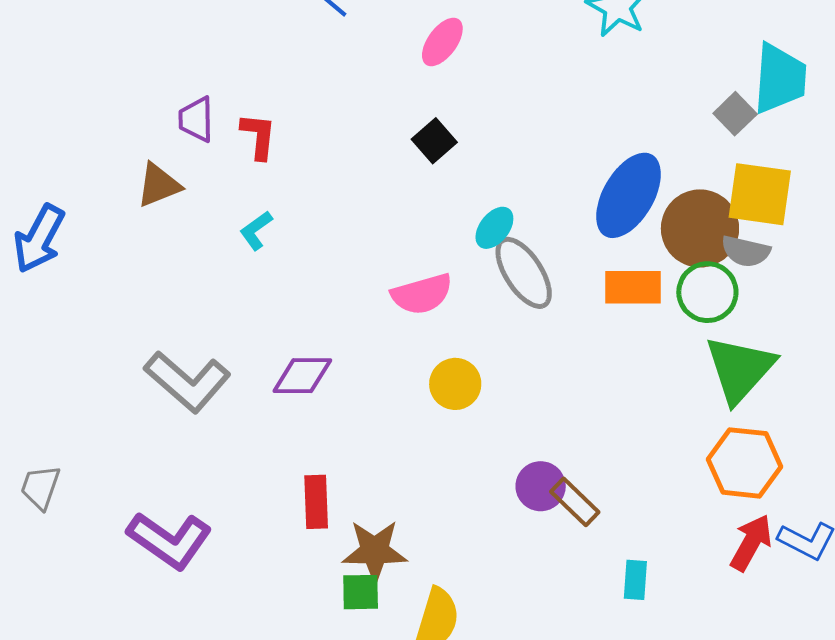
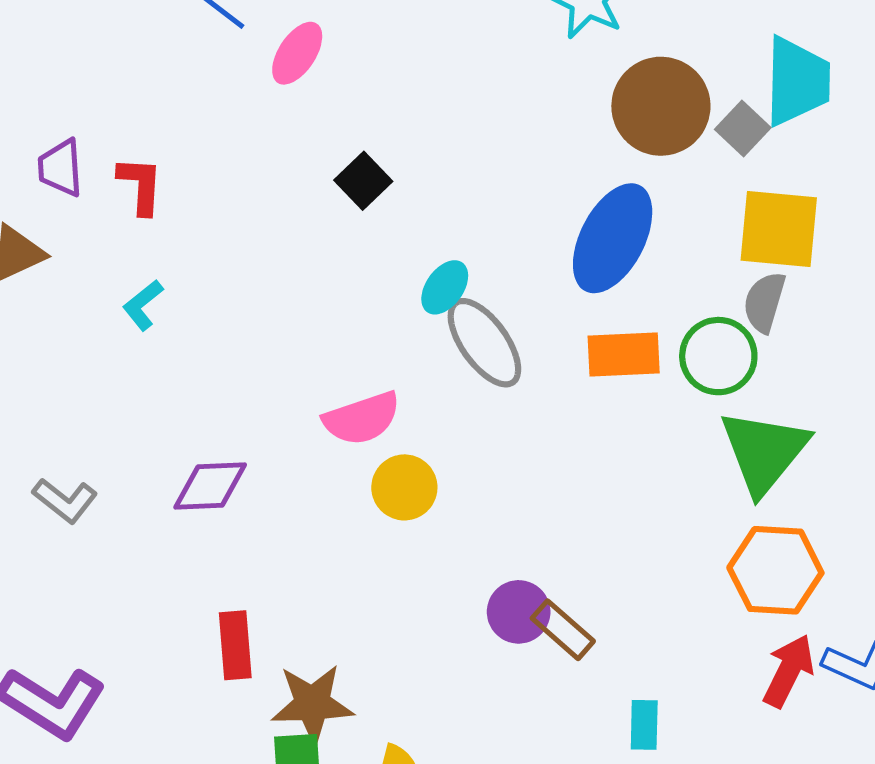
pink ellipse: (442, 42) -> (297, 53), moved
brown circle: (700, 228) -> (661, 106), moved
gray semicircle: (746, 251) -> (764, 302), turned 96
pink semicircle: (422, 294) -> (362, 418), moved
gray L-shape: (187, 382) -> (65, 500), size x0.6

